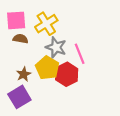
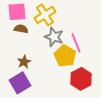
yellow pentagon: (47, 68) -> (65, 56), moved
red hexagon: (67, 74) -> (81, 79), moved

